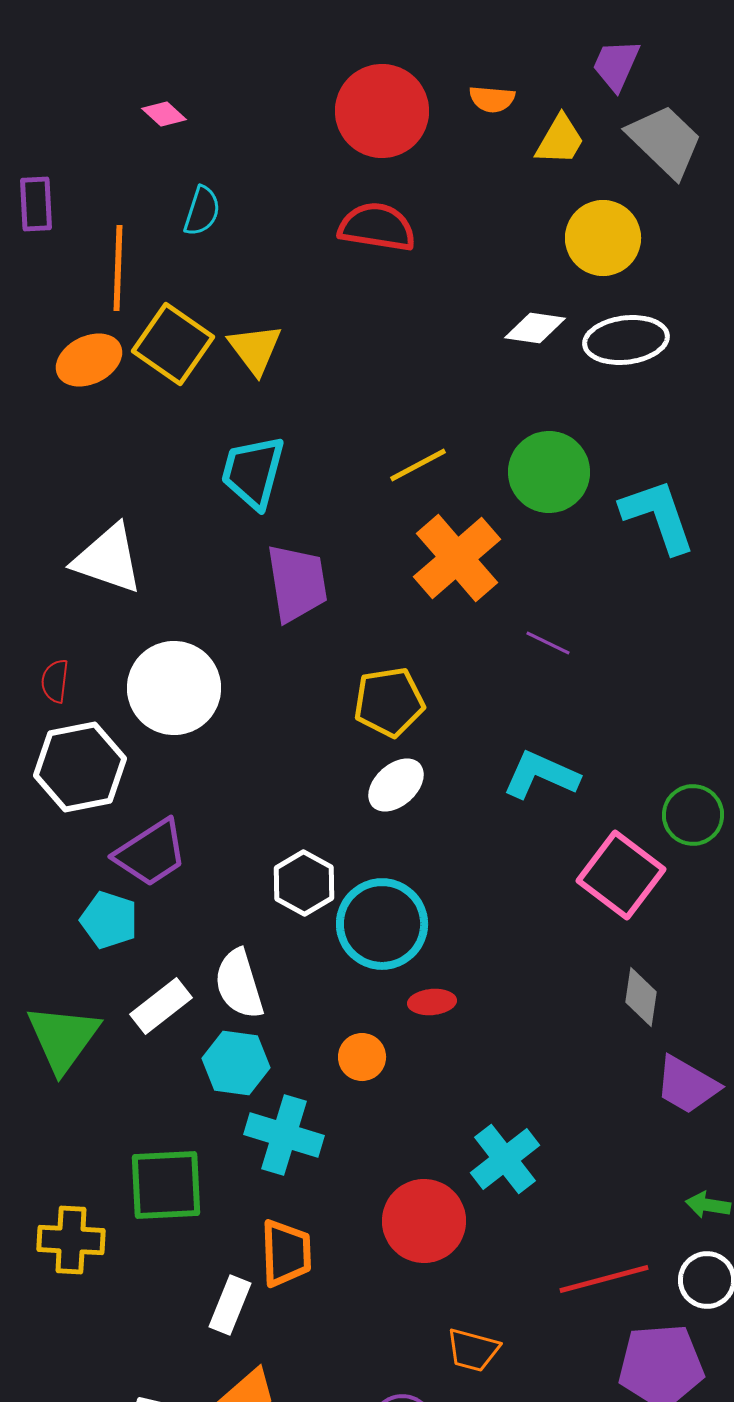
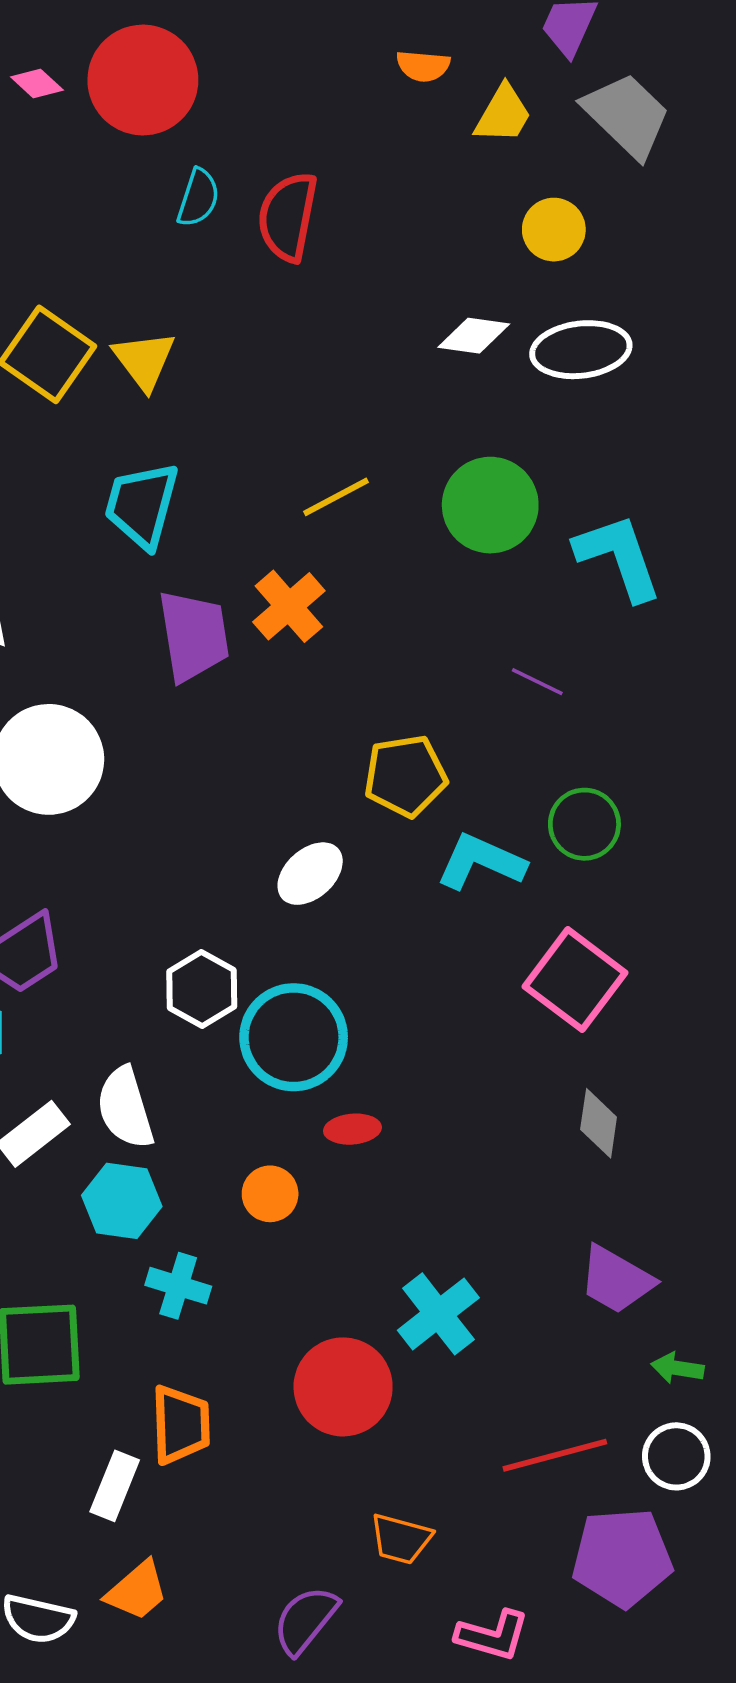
red circle: (382, 111) -> (143, 80), moved
cyan semicircle: (202, 211) -> (198, 198), moved
red semicircle: (377, 227) -> (288, 217), turned -88
yellow circle: (603, 238) -> (554, 230), size x0.7
orange cross: (457, 558) -> (289, 606), moved, size x0.7
purple line: (548, 643) -> (537, 682), moved
yellow pentagon: (389, 702) -> (405, 776), moved
green circle: (693, 815) -> (584, 824), moved
purple trapezoid: (687, 1085) -> (616, 1280), moved
cyan cross: (284, 1135) -> (178, 1286), size x0.7

